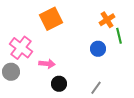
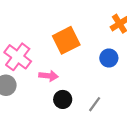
orange square: (51, 19) -> (66, 40), moved
gray line: (96, 88) -> (95, 104), moved

